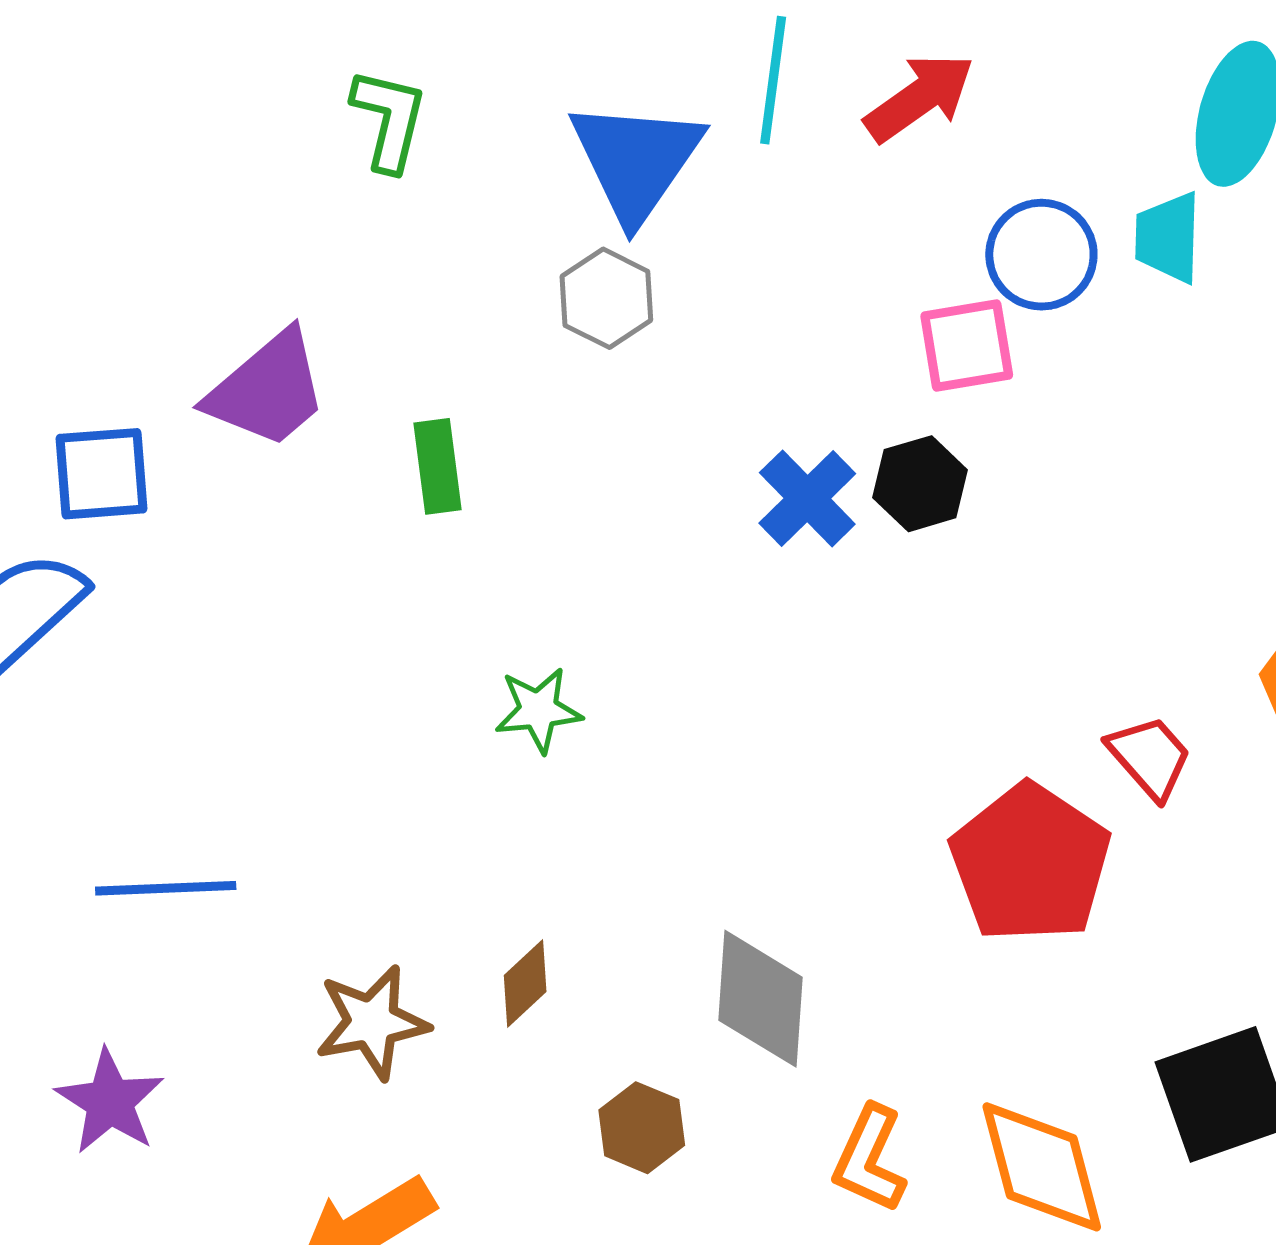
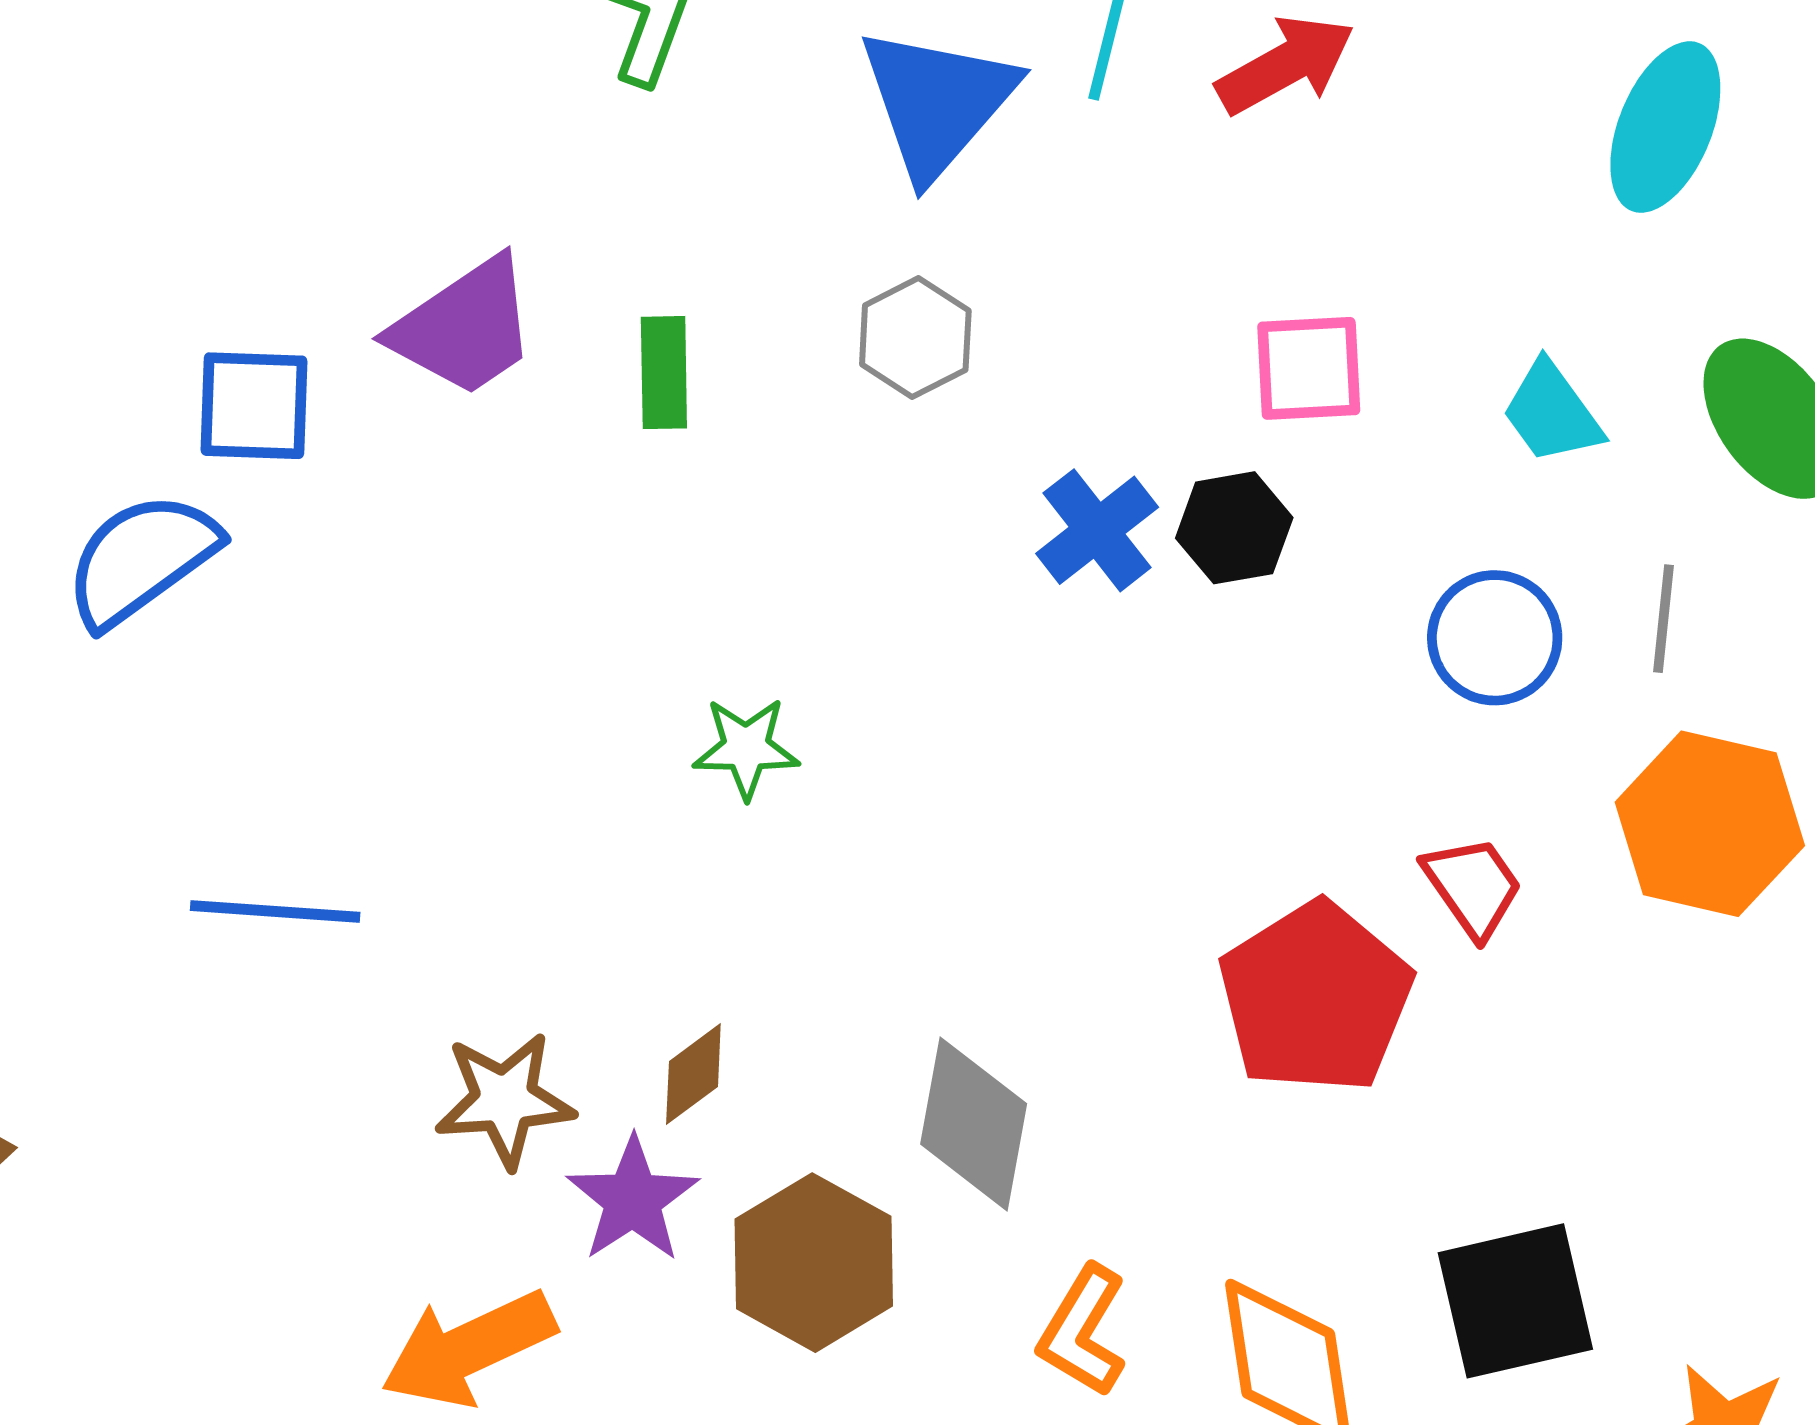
cyan trapezoid: (1168, 238) -> (1552, 413), moved, turned -44
blue circle: (1041, 255) -> (1495, 638), moved
gray hexagon: (606, 298) -> (915, 338), moved
green rectangle: (437, 466) -> (664, 373), moved
purple star: (110, 1102) -> (633, 1200), moved
brown hexagon: (642, 1128) -> (814, 1263), size x1.6

